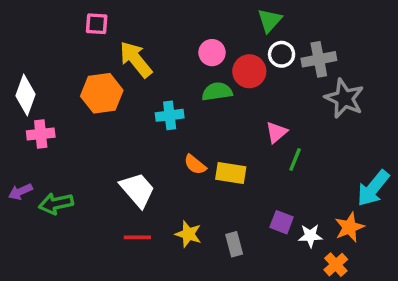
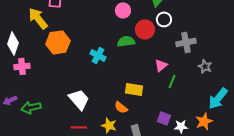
pink circle: (212, 53) -> (123, 10), moved
yellow arrow: (136, 59) -> (38, 18), moved
gray cross: (319, 59) -> (186, 42), moved
gray star: (344, 98) -> (205, 66), moved, size x0.6
cyan cross: (170, 115) -> (98, 55), turned 35
orange semicircle: (195, 165) -> (121, 107), moved

